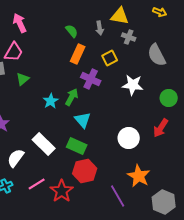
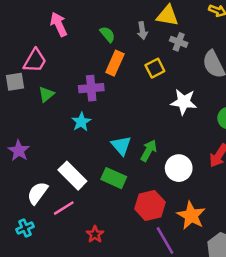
pink arrow: (20, 23) -> (59, 24), moved
purple cross: (91, 79) -> (91, 88), moved, turned -30
green arrow: (72, 97) -> (149, 151), moved
red hexagon: (85, 171) -> (150, 206), moved
pink line: (37, 184) -> (64, 208), moved
red star: (62, 191) -> (95, 234), size x0.6

